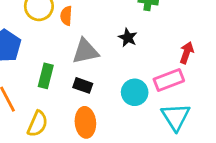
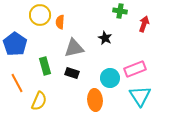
red arrow: (187, 53) -> (144, 24), moved
green rectangle: (46, 76) -> (45, 66), turned -30
orange ellipse: (85, 122) -> (95, 100), moved

